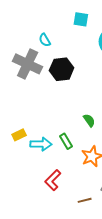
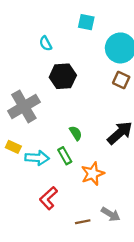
gray cross: (28, 64) -> (24, 106), moved, turned 32
green semicircle: (89, 120) -> (76, 133), moved
yellow rectangle: (19, 135) -> (13, 147), turned 48

